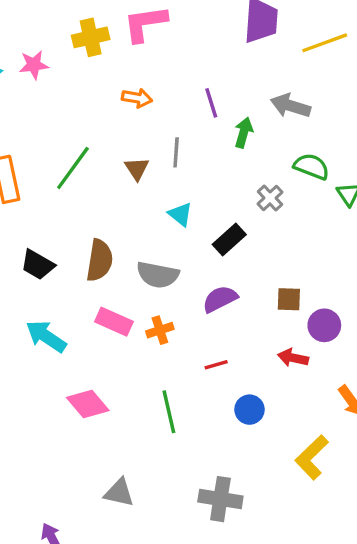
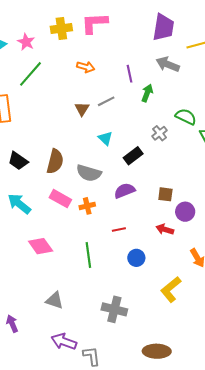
pink star: (34, 65) -> (26, 42), turned 30
gray arrow: (290, 106) -> (168, 64), moved
gray line: (176, 152) -> (106, 101), turned 54
green line: (73, 168) -> (31, 74), moved

